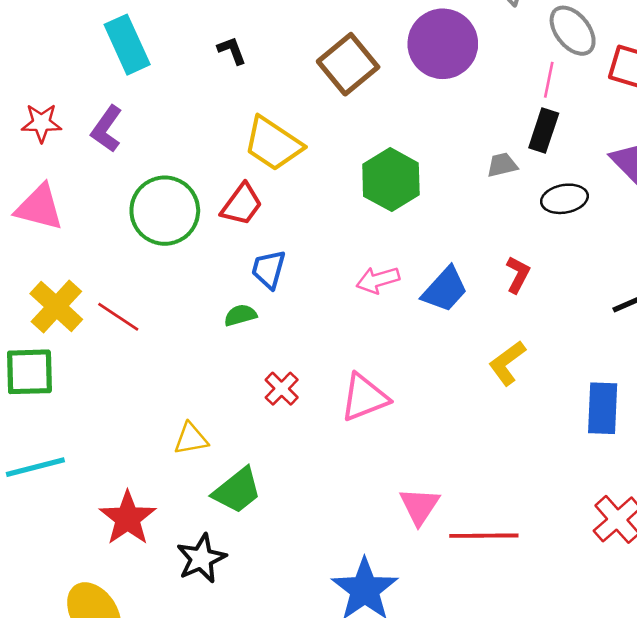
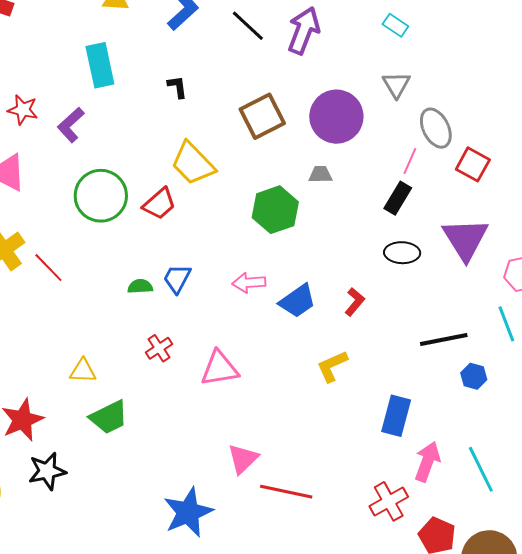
gray trapezoid: (502, 165) -> (320, 174), moved
blue trapezoid: (269, 269) -> (177, 279), moved
black star: (201, 558) -> (47, 471), moved

